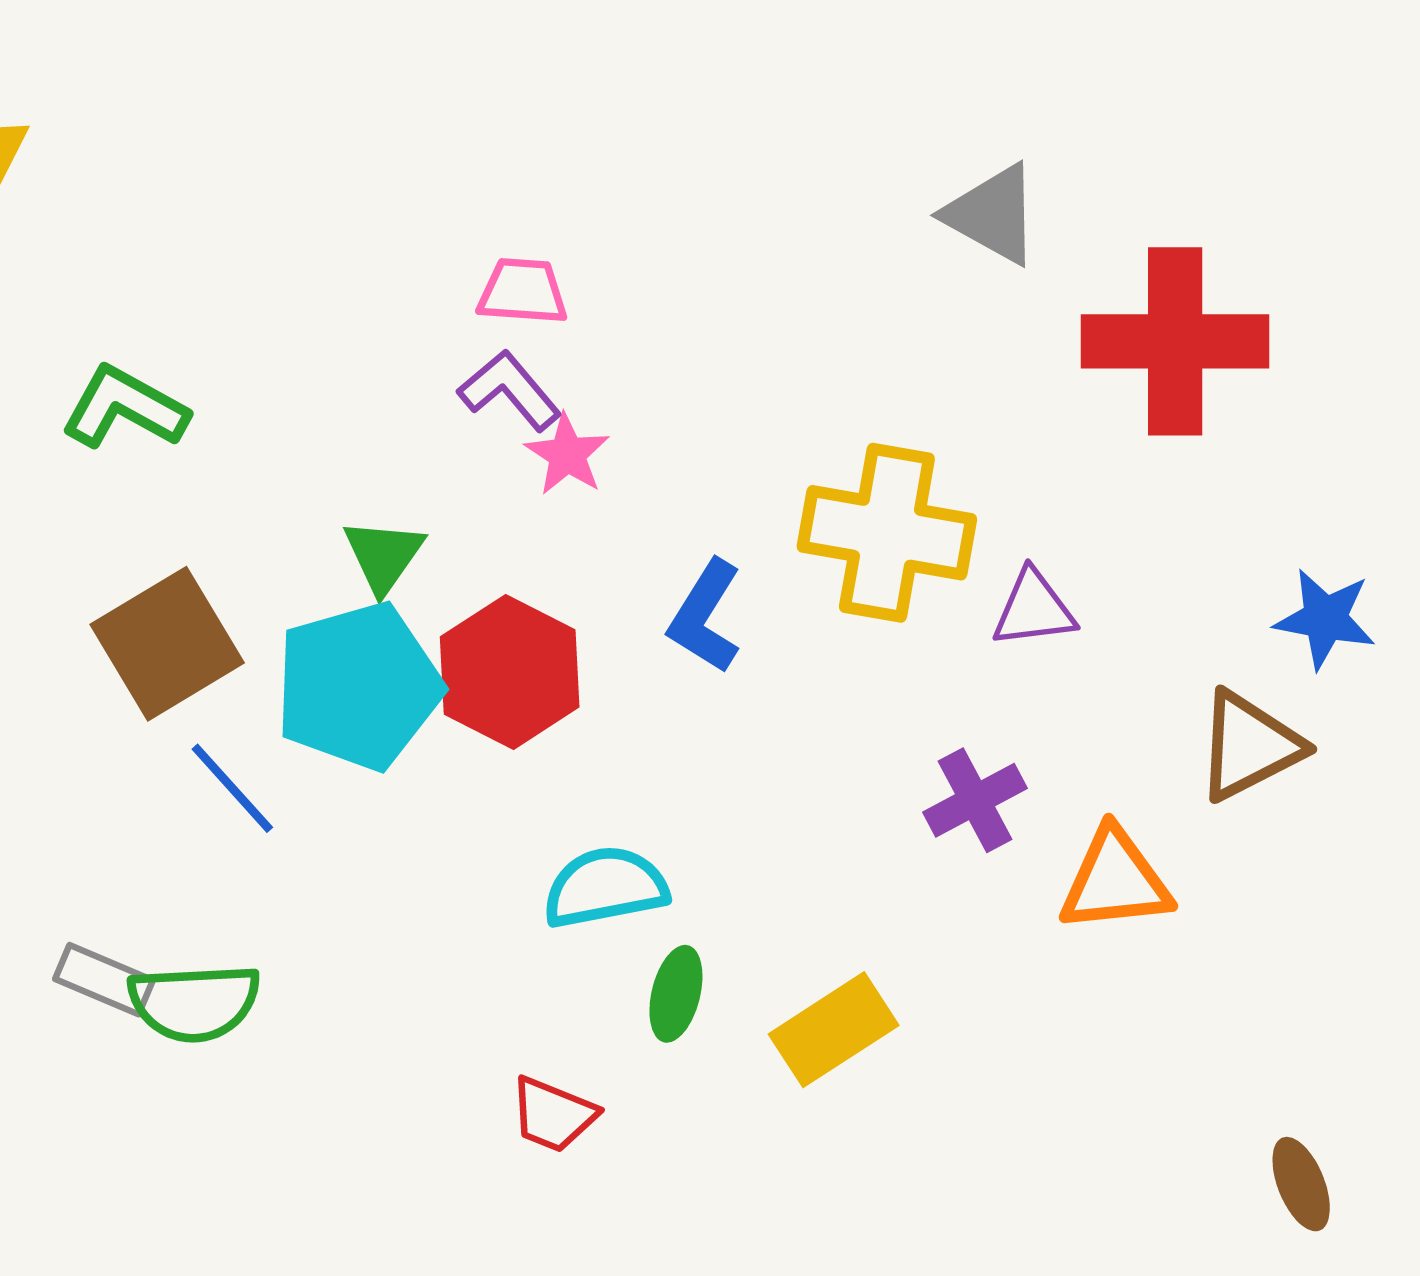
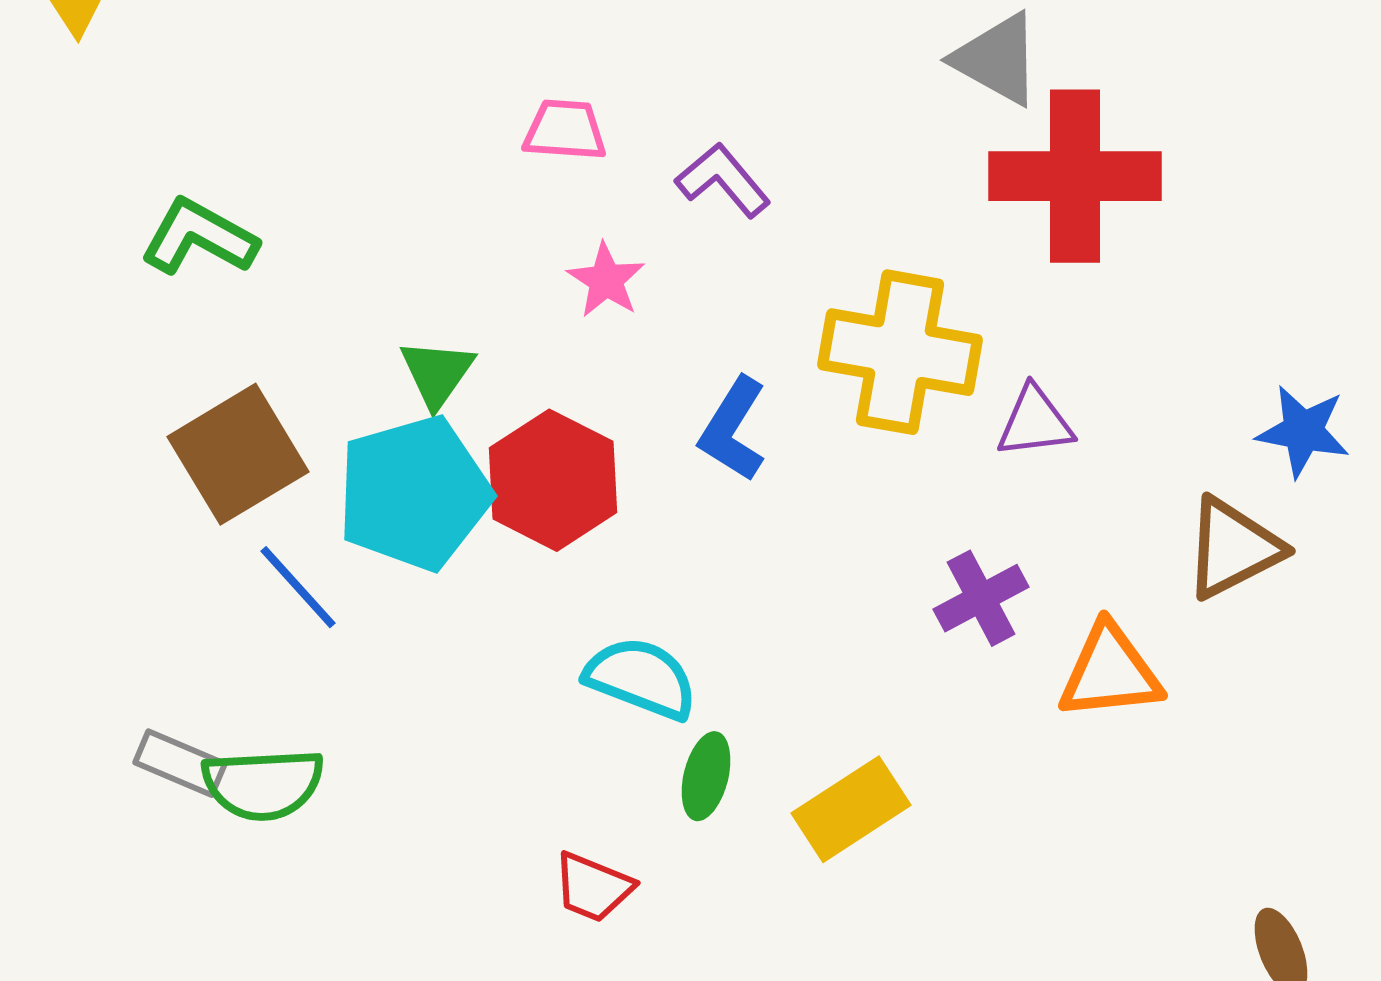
red cross: (1175, 341) -> (1075, 176), moved
purple L-shape: (510, 390) -> (723, 180), moved
cyan semicircle: (605, 887) -> (641, 678), turned 32

